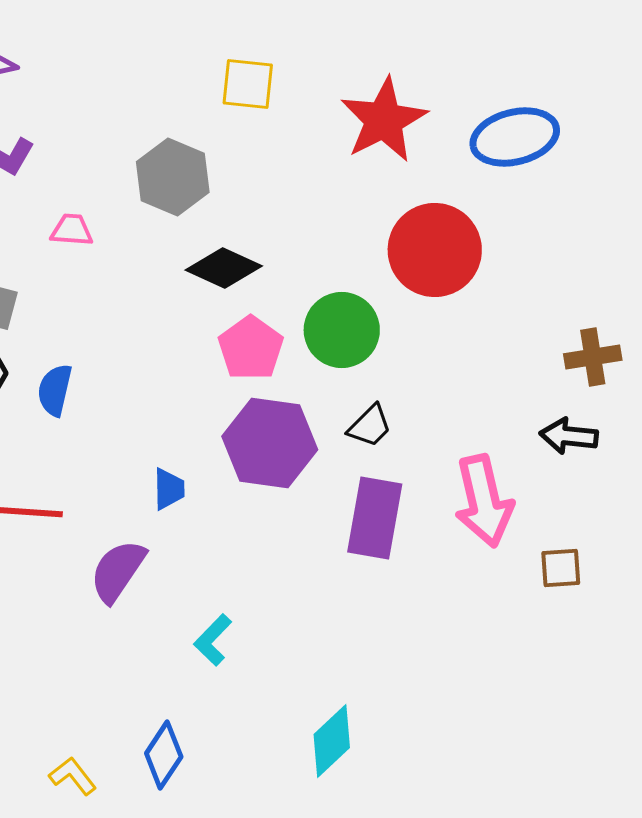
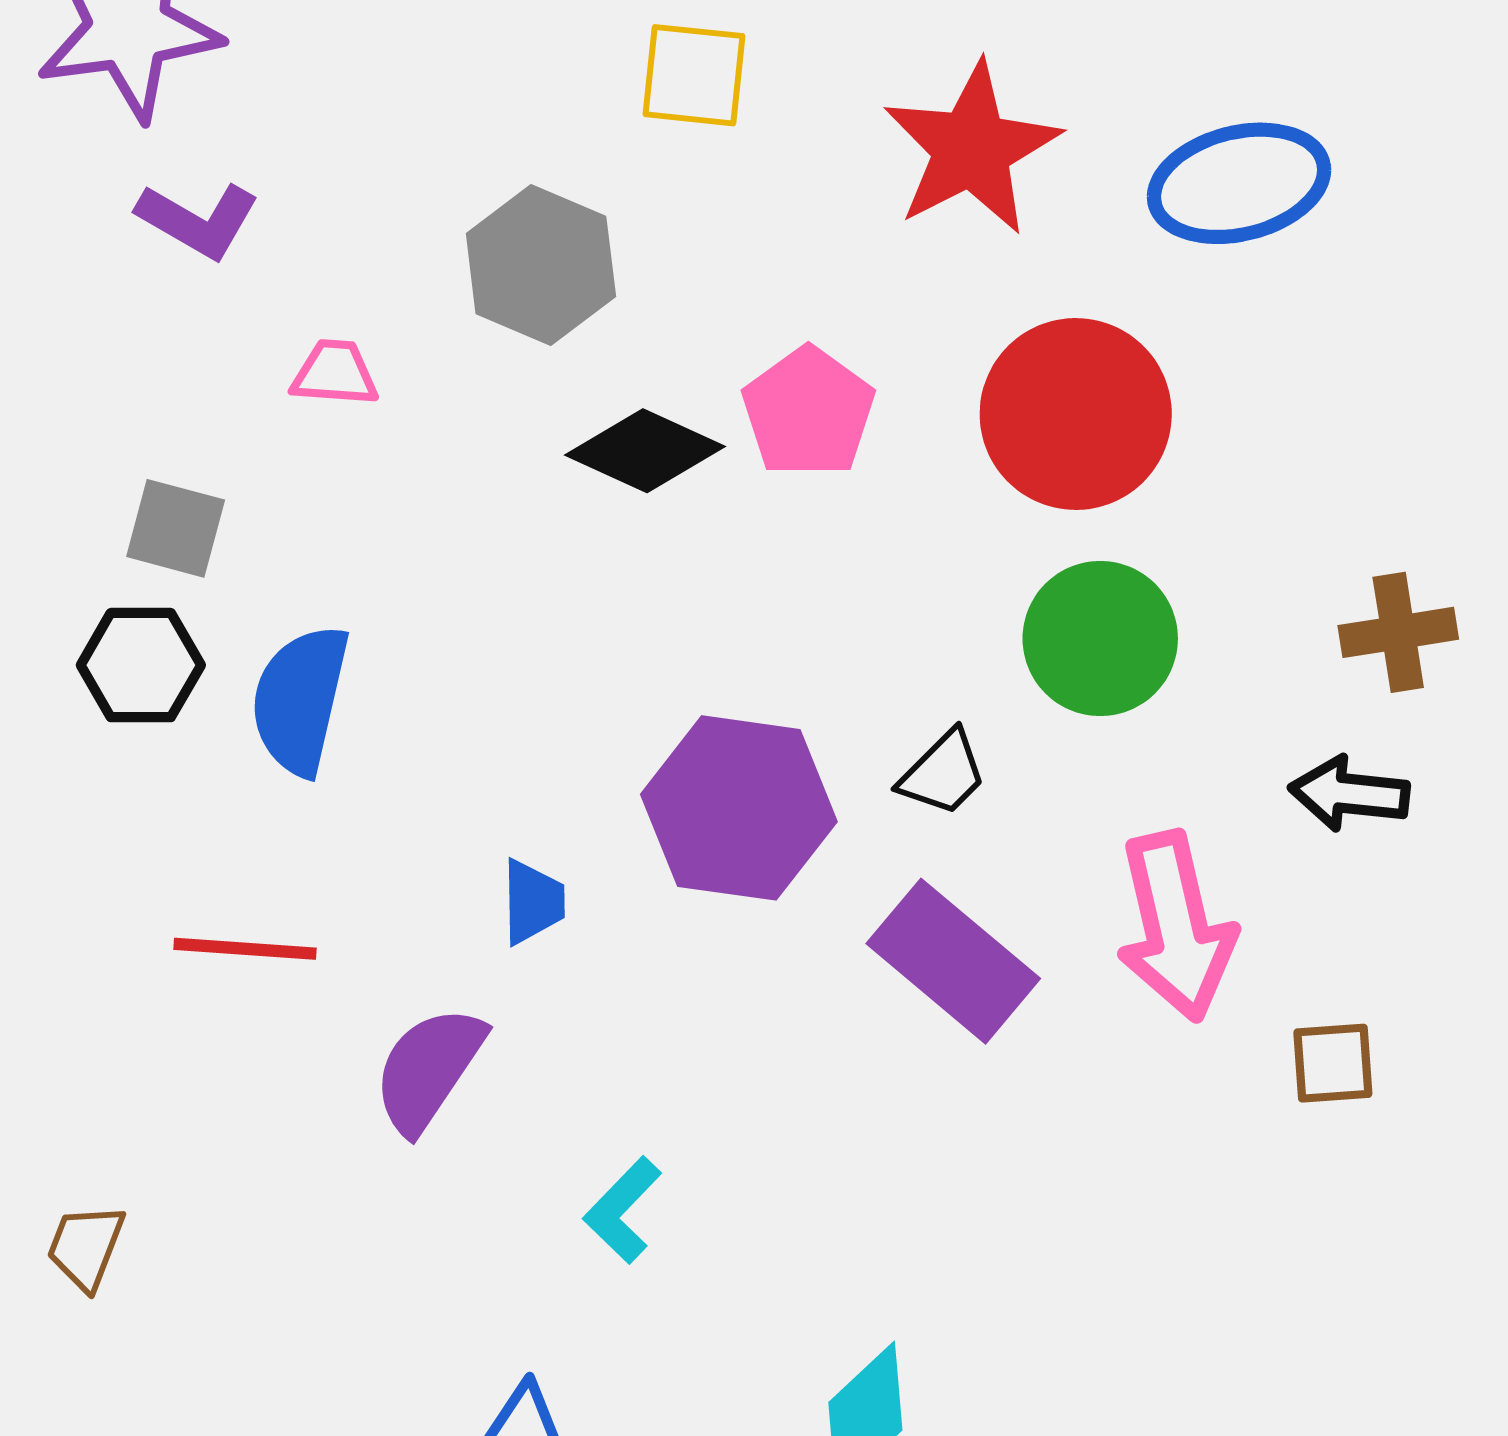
green circle: (342, 330) -> (1100, 639), moved
pink pentagon: (251, 348) -> (808, 412), moved
blue semicircle: (55, 390) -> (300, 700), size x1.4
purple rectangle: (375, 518) -> (953, 961), turned -60

